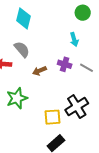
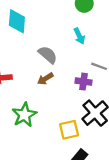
gray semicircle: (22, 49) -> (48, 55), moved
purple cross: (65, 64) -> (84, 82), moved

